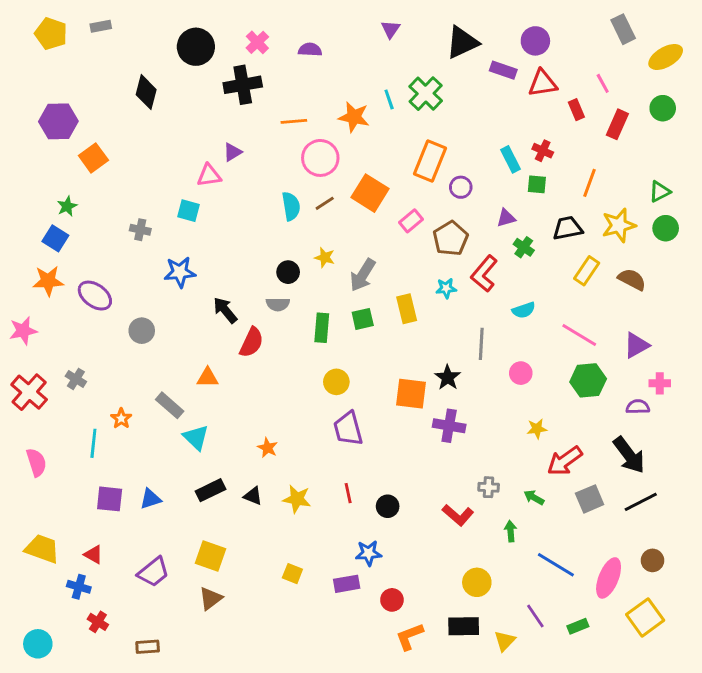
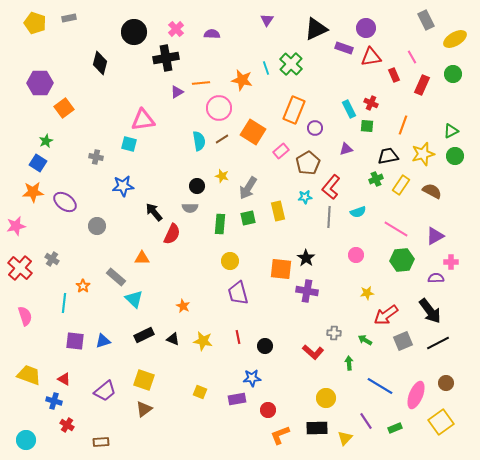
purple triangle: (232, 152) -> (177, 92), moved
pink triangle: (209, 176) -> (143, 120), size x1.4
green cross: (524, 247) -> (376, 179), moved, turned 32
gray line: (481, 344) -> (329, 217), moved

